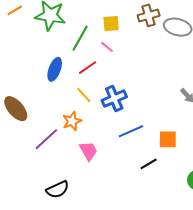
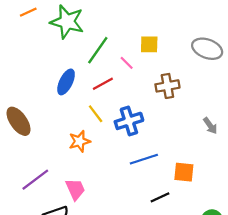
brown cross: (149, 15) -> (167, 86), moved
yellow square: (111, 24) -> (149, 44), moved
purple line: (46, 139) -> (35, 180), moved
pink trapezoid: (88, 151) -> (75, 189), moved

